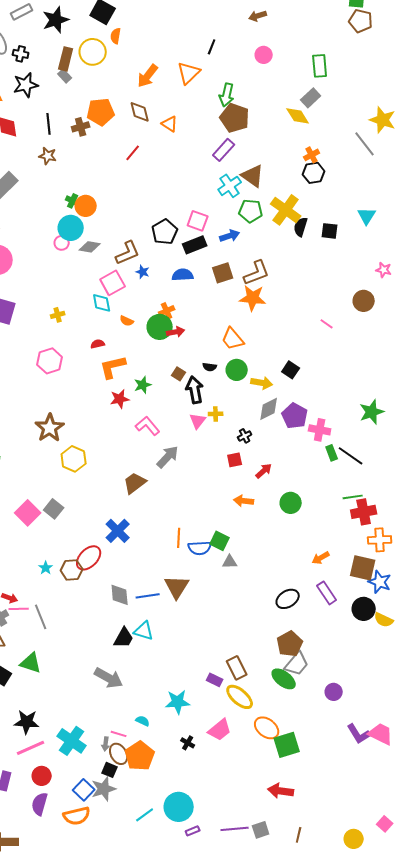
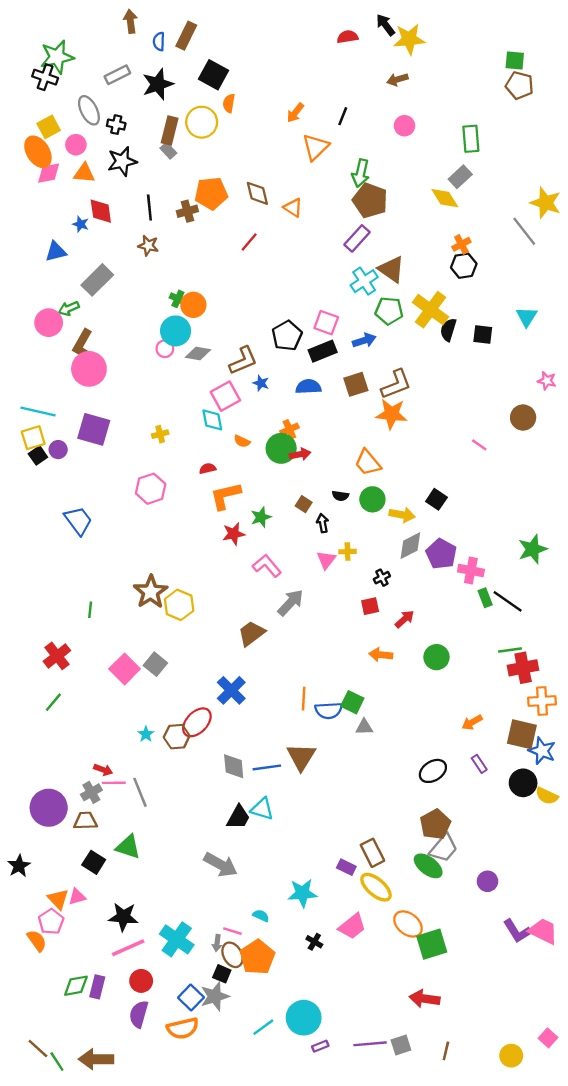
orange arrow: (148, 76) -> (295, 113), moved, size x0.7
black arrow: (195, 390) -> (323, 523), size x0.6
brown star: (50, 428) -> (151, 592), moved
purple rectangle: (327, 593) -> (479, 764), size x0.7

